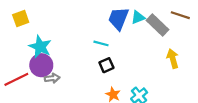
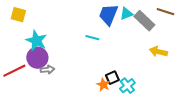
yellow square: (21, 18) -> (18, 15), turned 35
yellow arrow: (173, 59) -> (158, 52), turned -60
black square: (106, 65) -> (112, 78), moved

